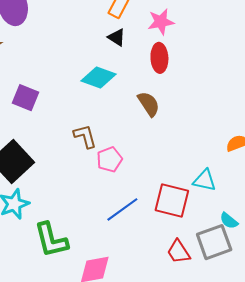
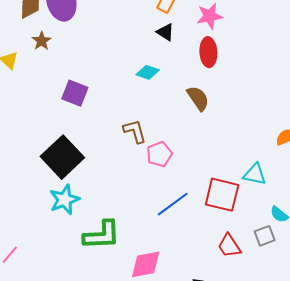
cyan diamond: (99, 77) -> (148, 72), size x0.7
green L-shape: (51, 240) -> (102, 235), turned -78
gray square: (214, 242) -> (265, 236), size x0.6

